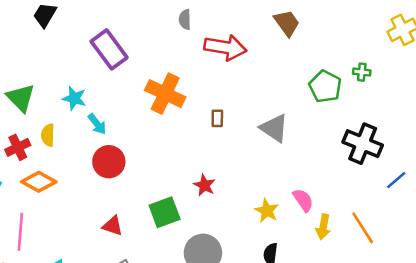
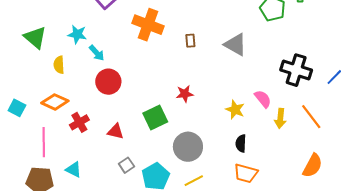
black cross: (363, 144) -> (296, 70), moved
red cross: (18, 147) -> (79, 122), moved
red star: (204, 185) -> (185, 94), turned -30

